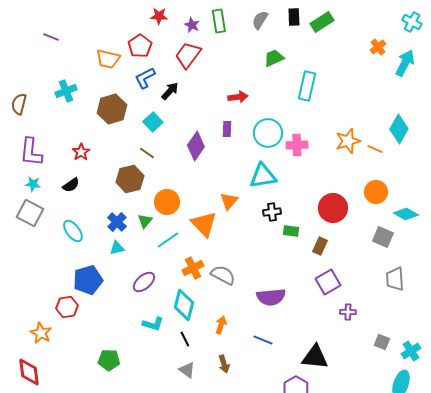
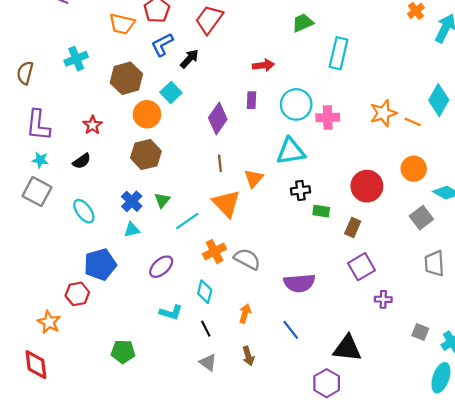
brown line: (147, 153) -> (220, 163), moved, turned 49
orange circle: (167, 202) -> (147, 114), moved
gray square: (383, 237) -> (421, 218), turned 30
cyan diamond: (184, 305) -> (205, 292), size x0.7
blue line: (263, 340) -> (291, 330), turned 30

